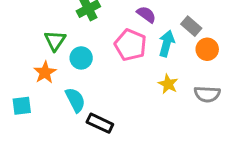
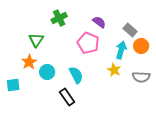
cyan arrow: (167, 43) -> (121, 50), moved
cyan circle: (81, 58) -> (47, 72), moved
cyan semicircle: (75, 100) -> (76, 75), moved
black rectangle: (100, 123) -> (67, 97), turned 30

